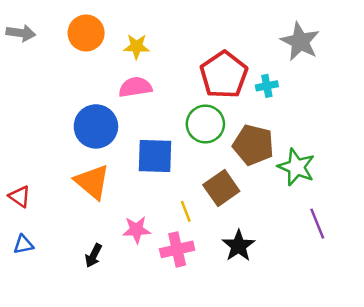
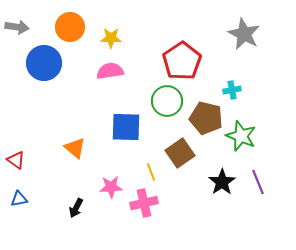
cyan cross: (267, 86) -> (232, 90), moved
blue circle: (96, 126) -> (44, 63), moved
orange triangle: (92, 182) -> (75, 148), size x0.7
black star: (239, 246) -> (222, 182), moved

